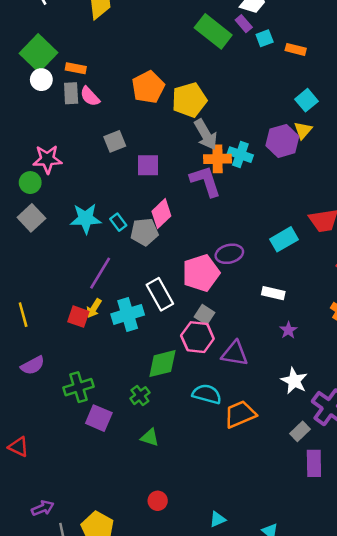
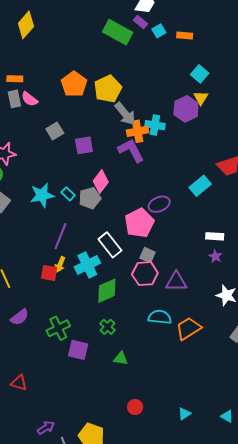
white rectangle: (273, 293) -> (215, 236), moved
green diamond: (162, 364) -> (107, 291), moved

